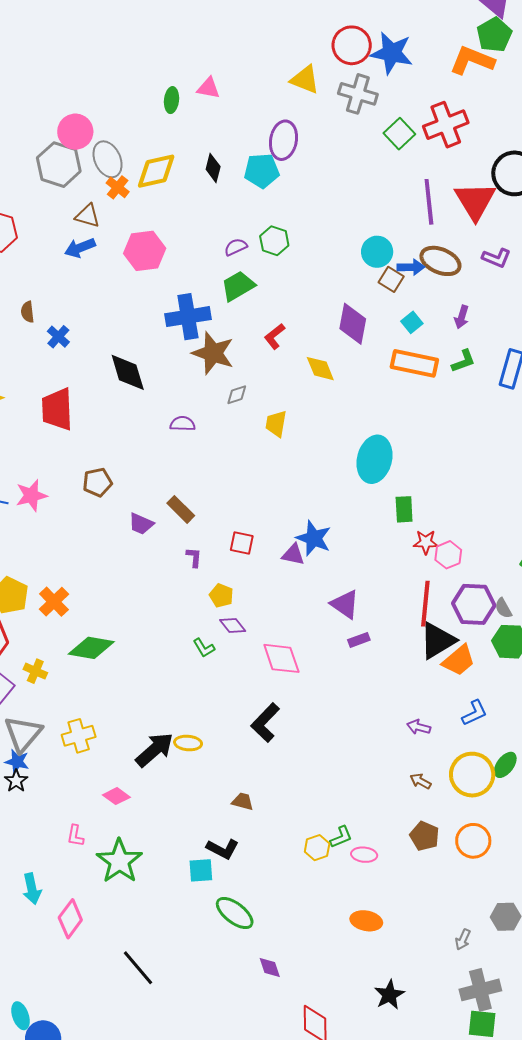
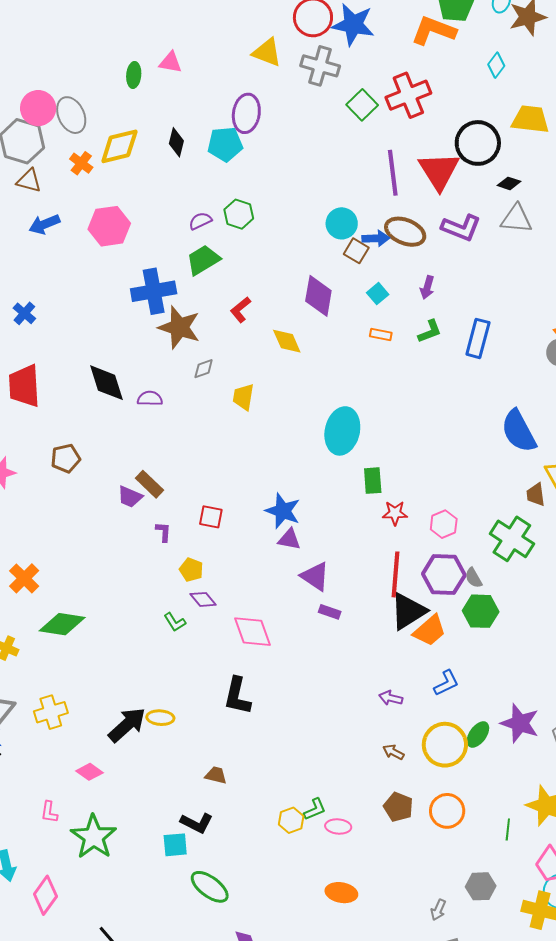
gray ellipse: (108, 159) -> (71, 115), moved
brown triangle: (88, 216) -> (29, 181), moved
purple L-shape: (496, 258) -> (461, 228), size x1.4
orange rectangle: (414, 363) -> (381, 334), size x0.5
black diamond: (128, 372) -> (107, 383), moved
purple trapezoid: (141, 524) -> (130, 497), moved
purple triangle: (293, 555) -> (289, 539), moved
pink hexagon: (448, 555) -> (444, 524), moved
purple rectangle: (359, 640) -> (330, 612), turned 40
black L-shape: (265, 723) -> (237, 696), turned -30

